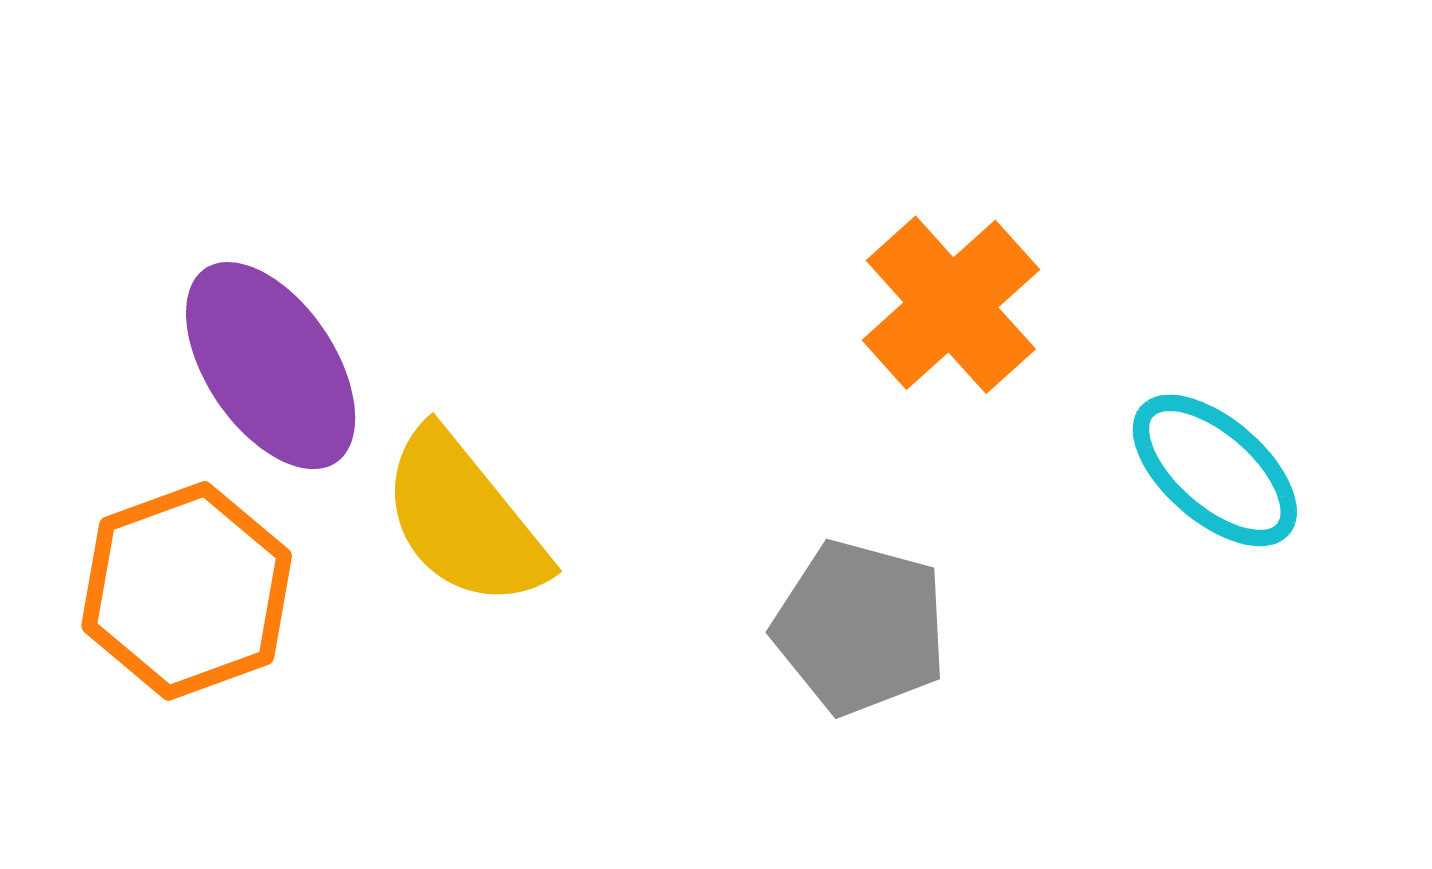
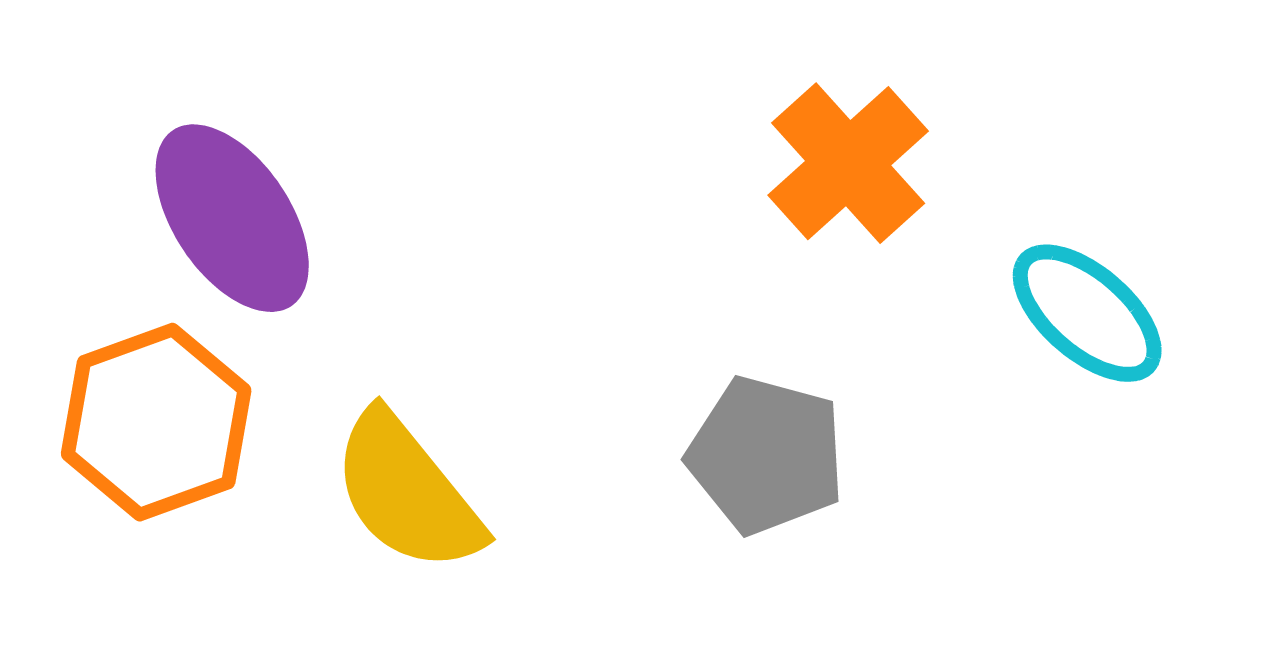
yellow semicircle: (464, 519) -> (407, 492), moved

